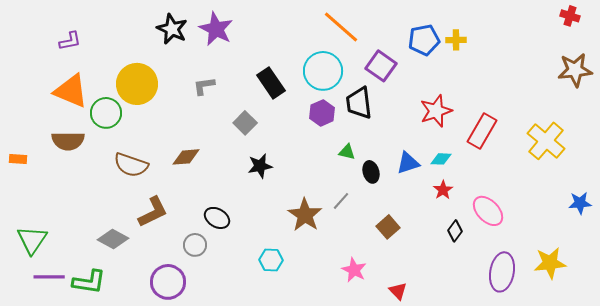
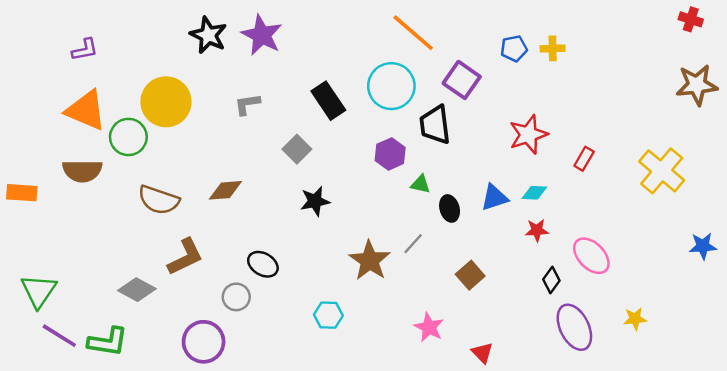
blue pentagon: (424, 40) -> (514, 48), size x0.7
purple hexagon: (322, 113) -> (390, 154), moved
red rectangle: (482, 131) -> (584, 159), size x0.6
orange rectangle: (18, 159) -> (22, 193), size x1.4
red star: (443, 190) -> (537, 230), turned 30
yellow star: (550, 263) -> (635, 319), moved, size x0.6
purple ellipse: (502, 272) -> (574, 327), moved, turned -36
purple line: (49, 277) -> (59, 336), turned 32

